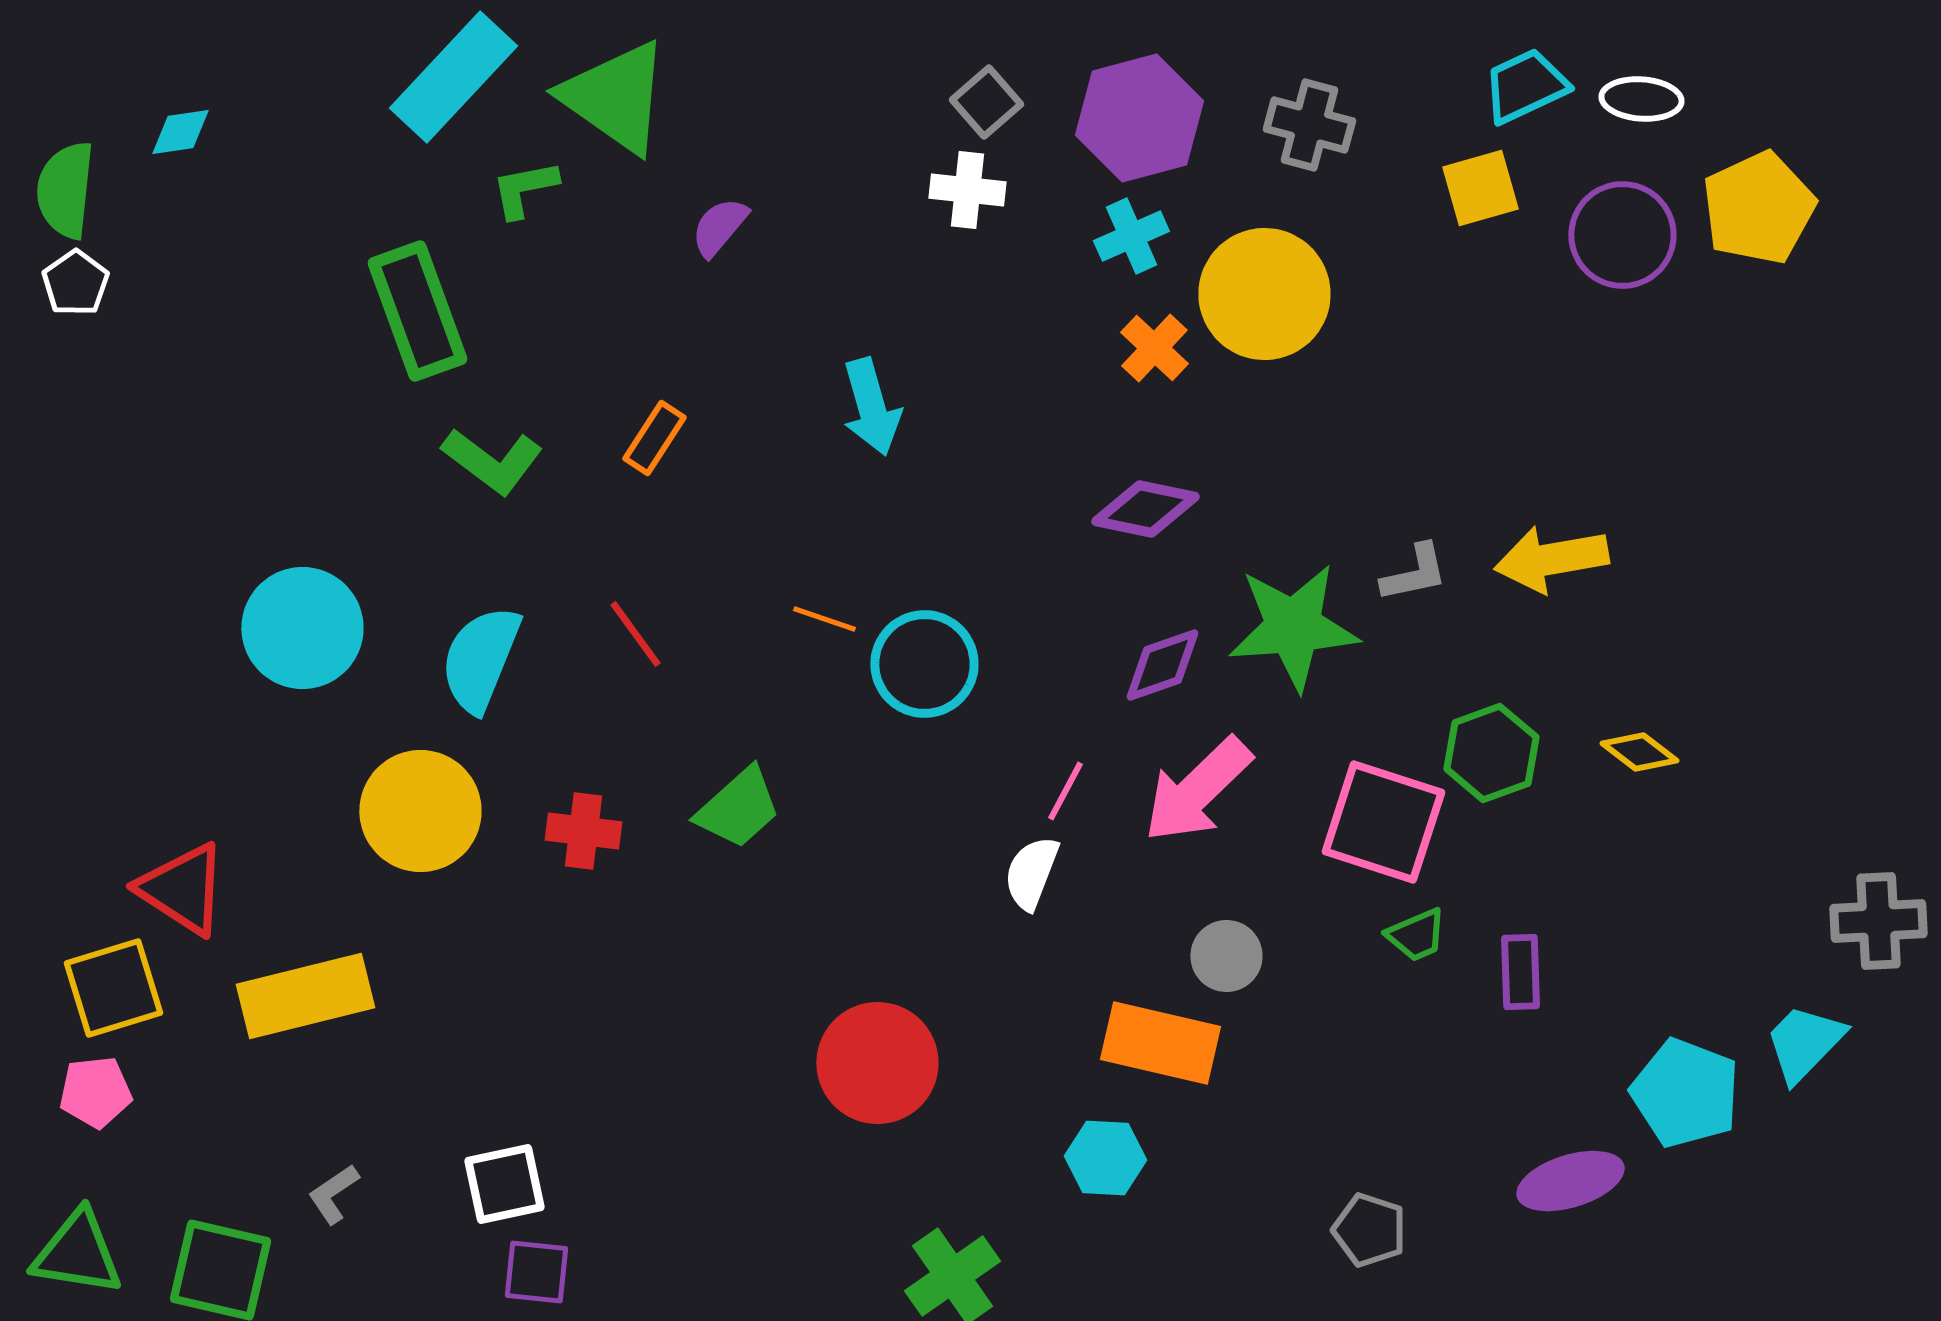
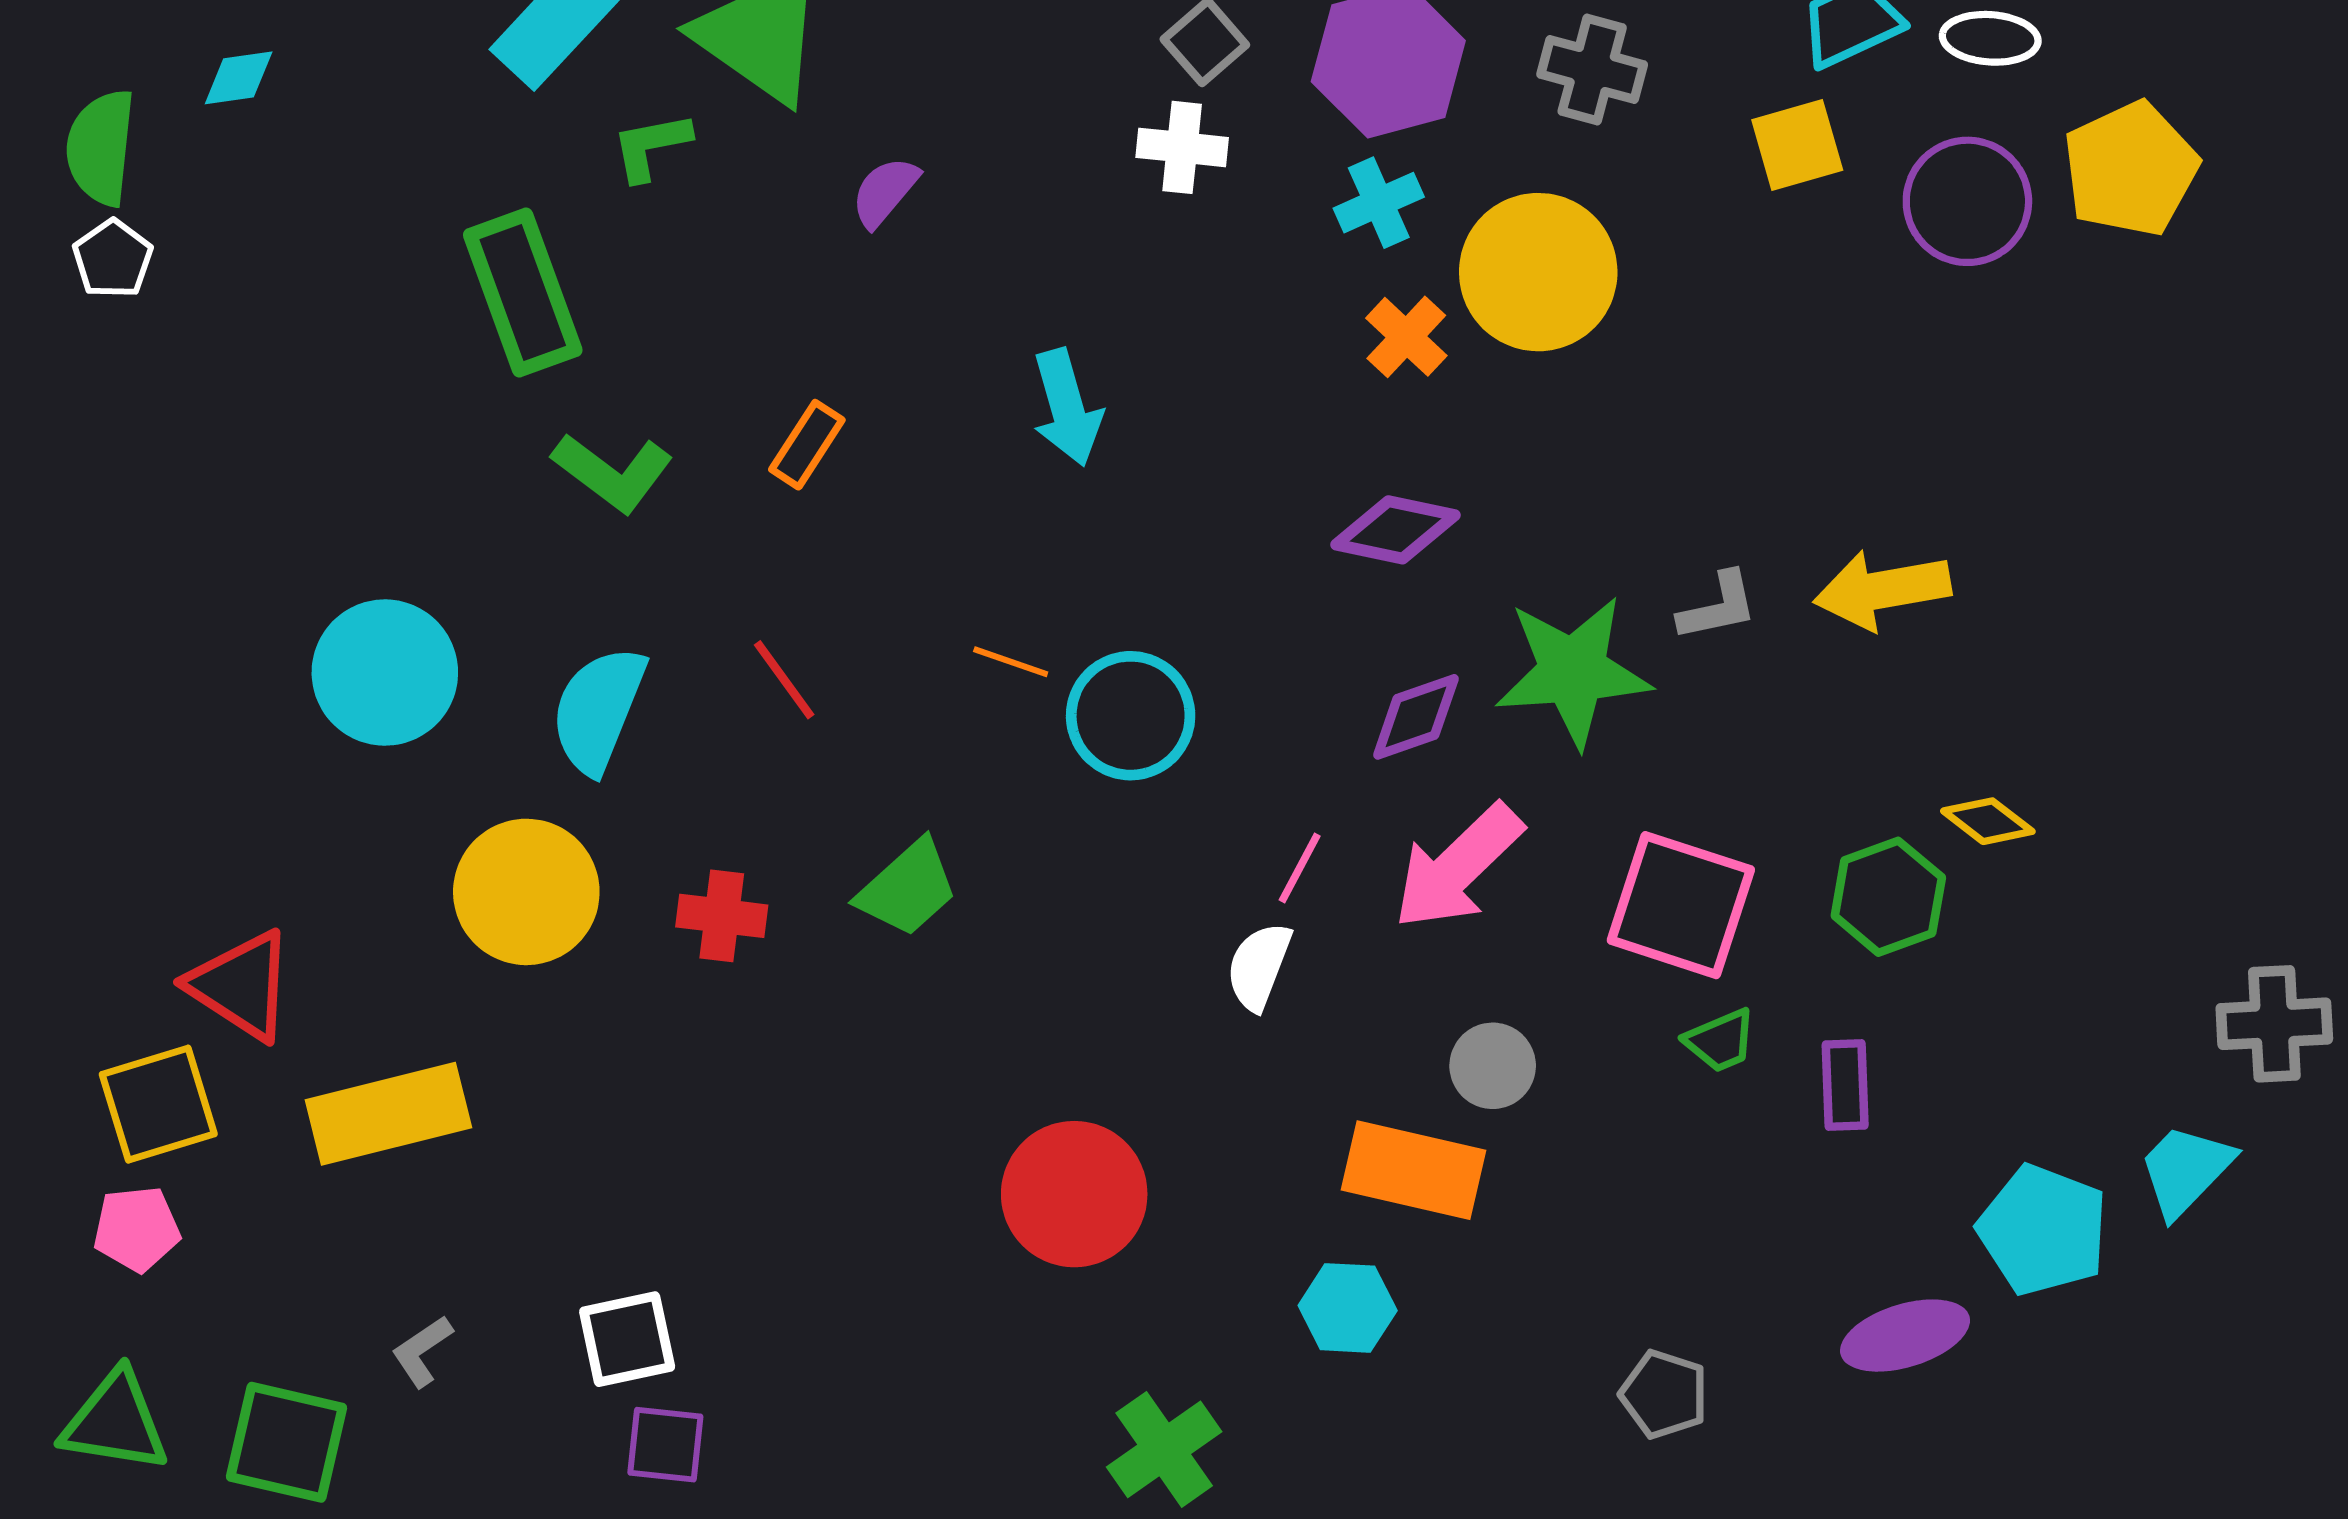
green hexagon: (1491, 753) -> (1888, 897), moved

